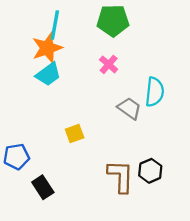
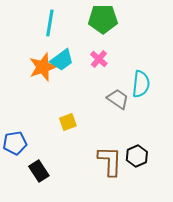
orange star: (47, 48) -> (43, 67), moved
cyan trapezoid: (48, 74) -> (62, 60), moved

